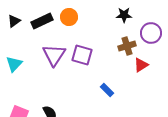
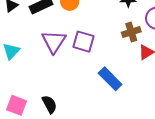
blue rectangle: (107, 90) -> (110, 79), size x1.6

